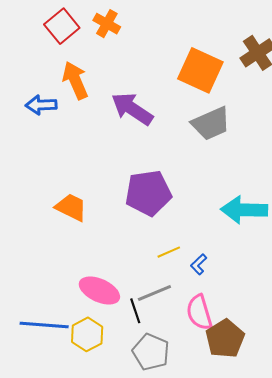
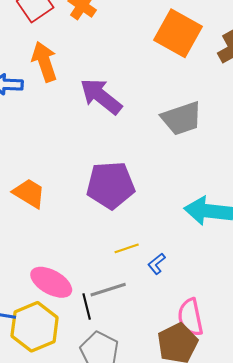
orange square: (200, 70) -> (178, 33), moved
pink semicircle: (199, 312) -> (190, 317), moved
yellow hexagon: (87, 334) -> (35, 327), size x1.4

